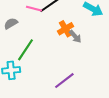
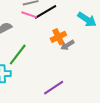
gray arrow: (75, 36) -> (67, 45), turned 96

